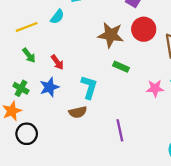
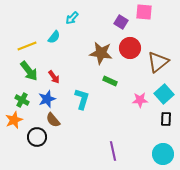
green arrow: (29, 55) -> (29, 71), size x1.5
brown semicircle: (78, 112) -> (53, 120), moved, turned 63
purple line: (120, 130) -> (113, 151), moved
black circle: (27, 134) -> (37, 137), moved

